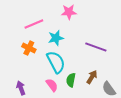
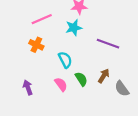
cyan star: (56, 38) -> (74, 28), moved
cyan semicircle: (56, 62) -> (65, 60), size x0.7
green semicircle: (71, 80) -> (81, 79), turned 136

